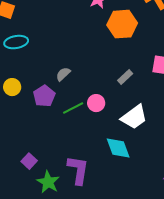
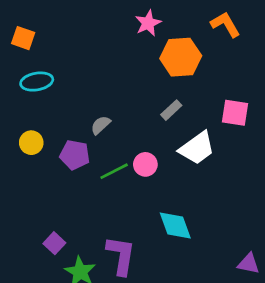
gray rectangle: (125, 77) -> (171, 110), moved
purple pentagon: (44, 96) -> (75, 155), turned -30
white trapezoid: (134, 117) -> (197, 148), moved

